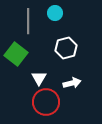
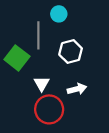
gray line: (28, 21) -> (38, 35), moved

